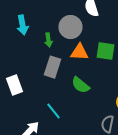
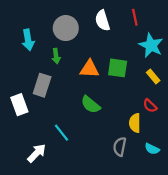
gray circle: (70, 27) -> (66, 28), moved
gray rectangle: (52, 67) -> (42, 85), moved

